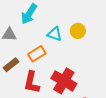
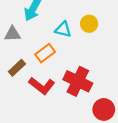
red L-shape: (32, 82) -> (42, 86), turned -60

